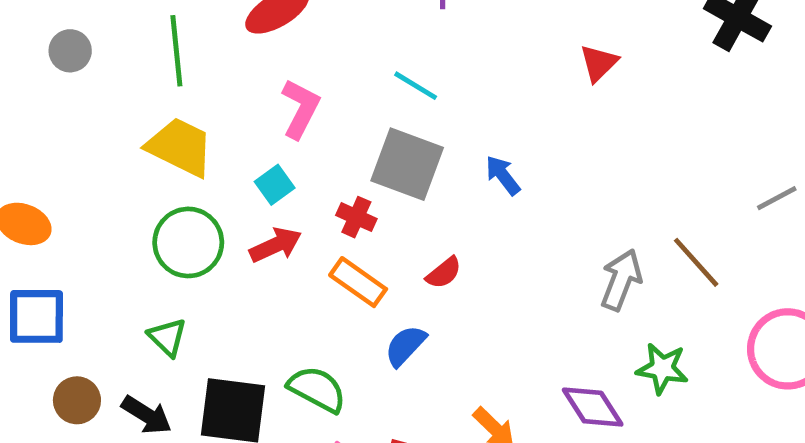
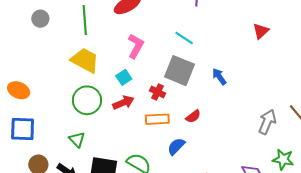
orange rectangle: (358, 282) -> (157, 119), turned -40

